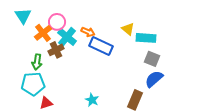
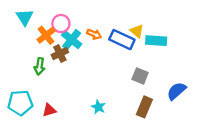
blue rectangle: (101, 46) -> (122, 40), moved
gray square: (152, 59) -> (140, 76), moved
blue semicircle: (154, 79) -> (176, 91), moved
cyan pentagon: (33, 84) -> (20, 103), moved

